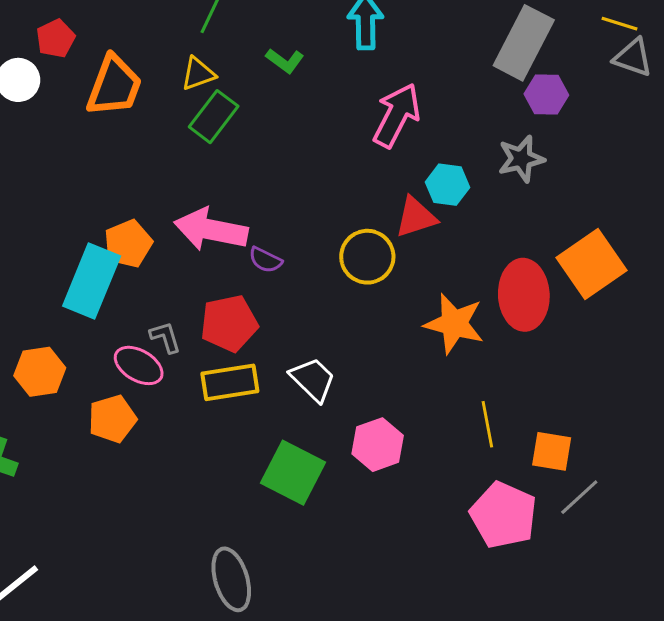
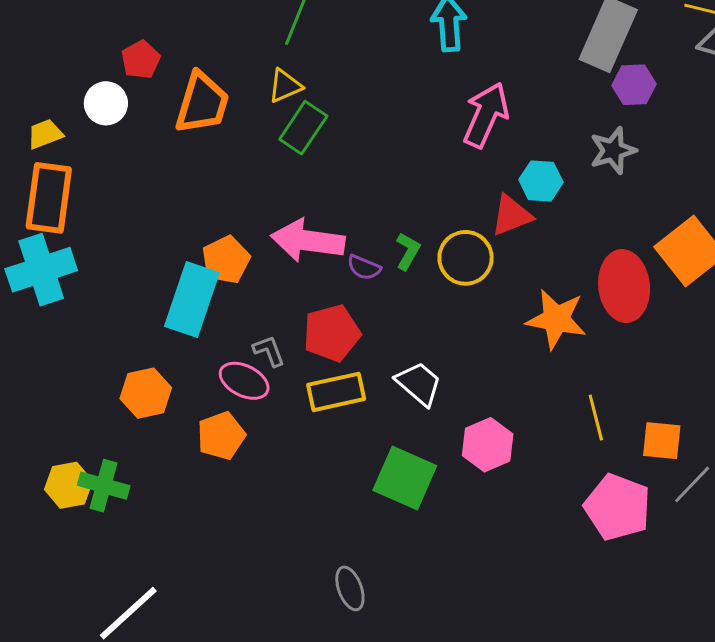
green L-shape: (285, 61) -> (408, 251), moved, turned -93
gray ellipse: (231, 579) -> (350, 588), size x0.7

